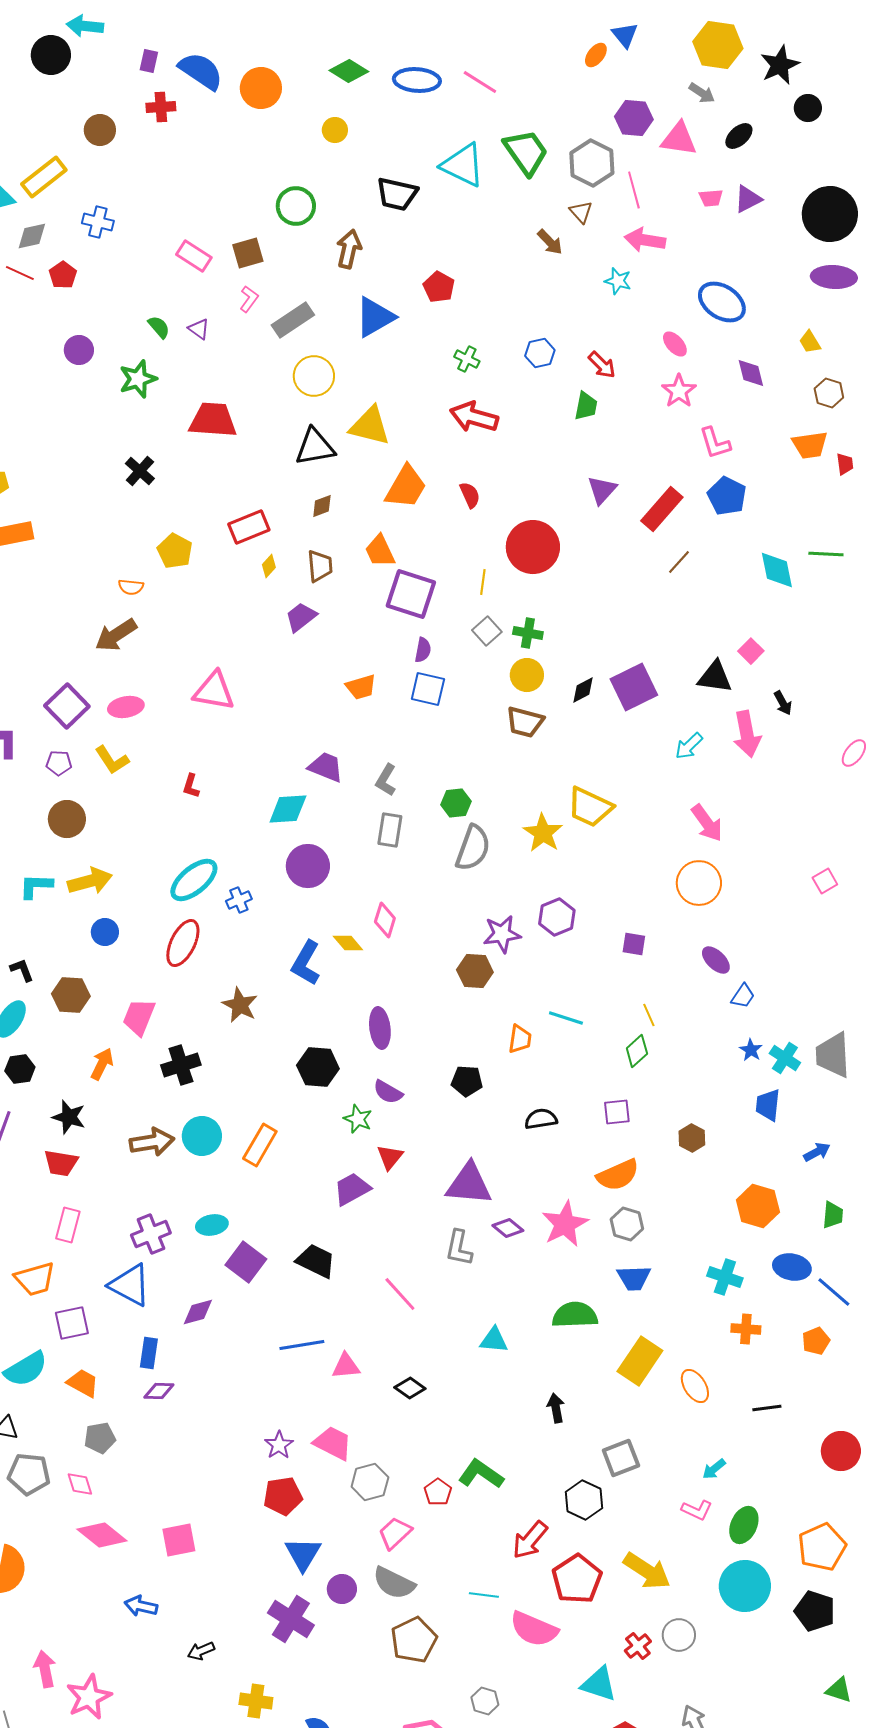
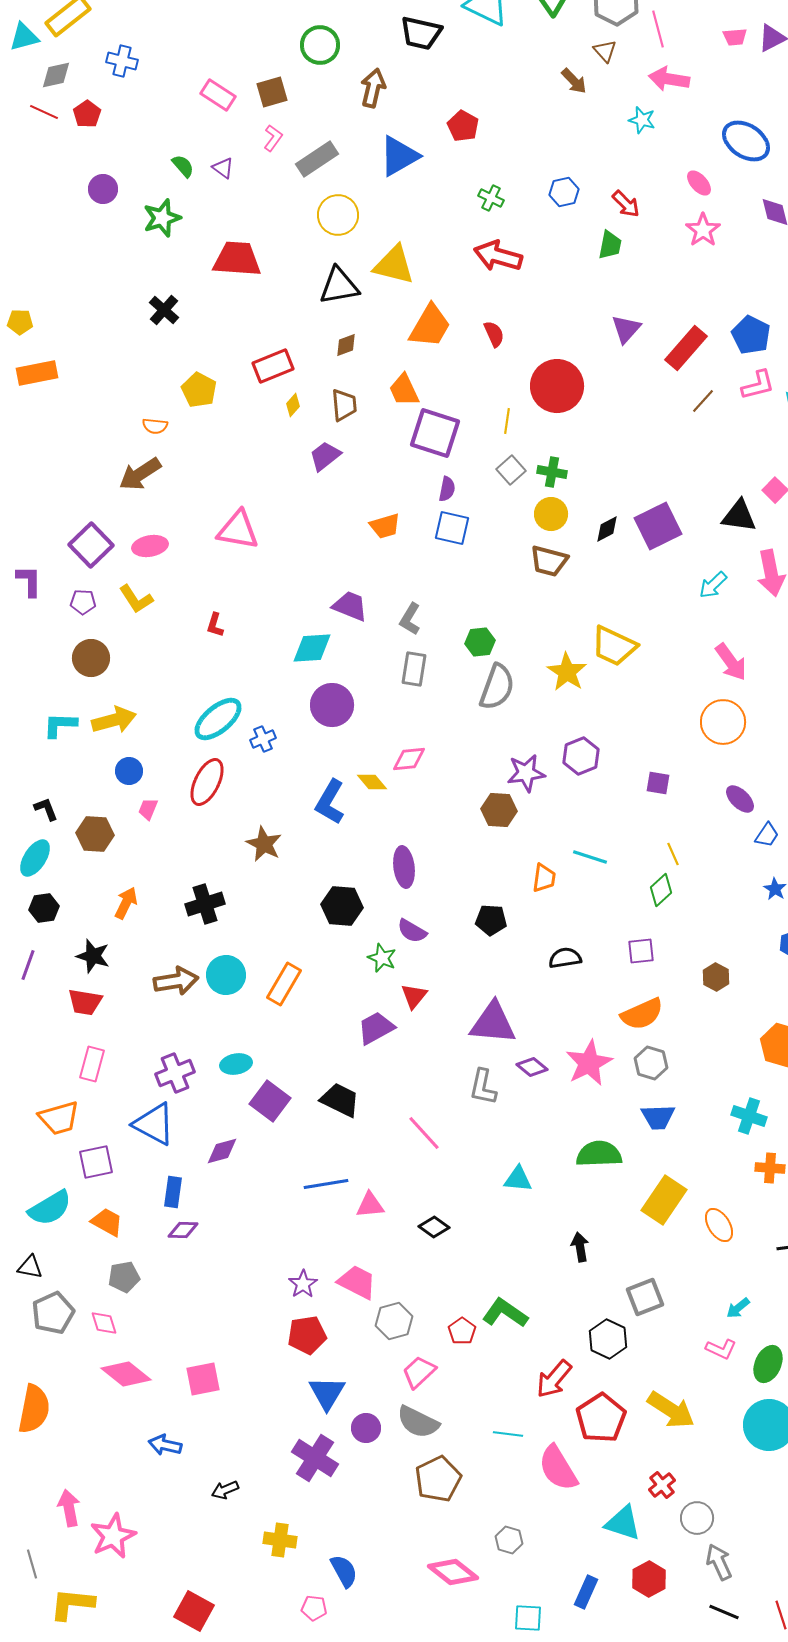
pink L-shape: (715, 443) -> (758, 385), moved, turned -87
pink diamond: (385, 920) -> (409, 759), turned 68
pink trapezoid: (139, 1017) -> (148, 809), moved, size x0.6
gray pentagon: (29, 1474) -> (53, 1313), turned -30
pink semicircle: (534, 1629) -> (558, 1468), turned 36
gray circle: (679, 1635) -> (697, 1518), moved

